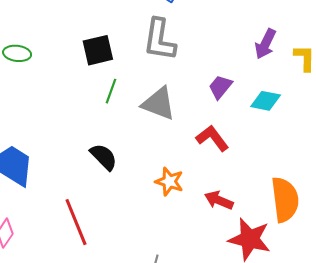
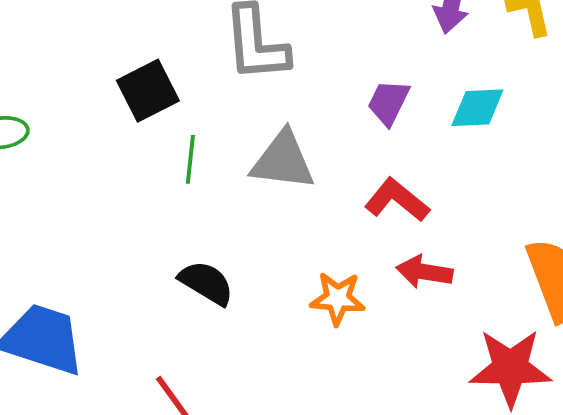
red arrow: (219, 200) -> (424, 272), moved

